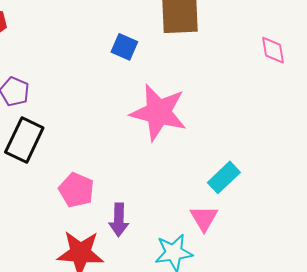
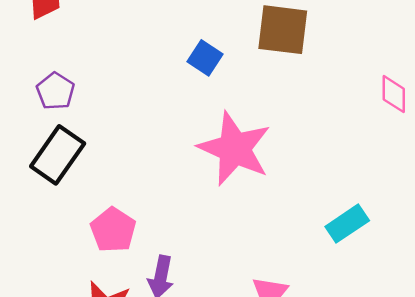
cyan rectangle: (224, 177) -> (347, 224), moved

